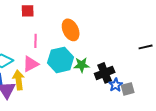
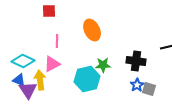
cyan hexagon: (61, 60) -> (87, 79), moved
black cross: (105, 73) -> (136, 61), moved, turned 30
gray square: (128, 89) -> (149, 89), turned 32

